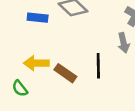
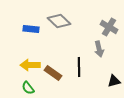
green semicircle: (20, 88) -> (28, 88), moved

